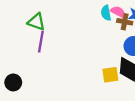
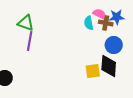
cyan semicircle: (106, 13) -> (89, 23), moved

